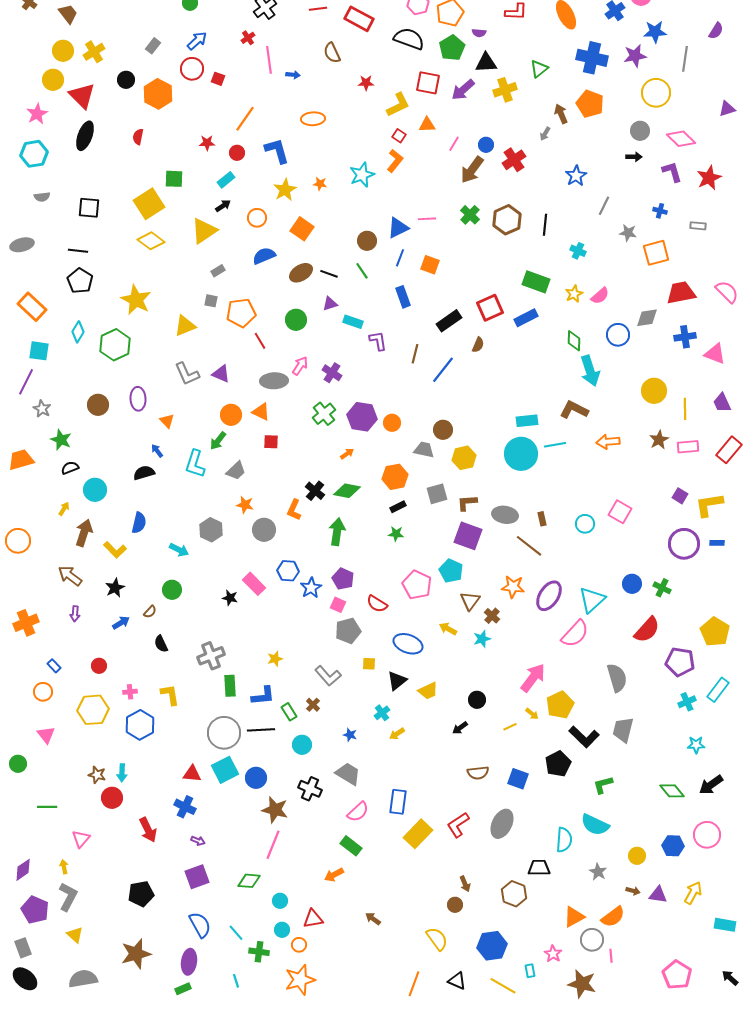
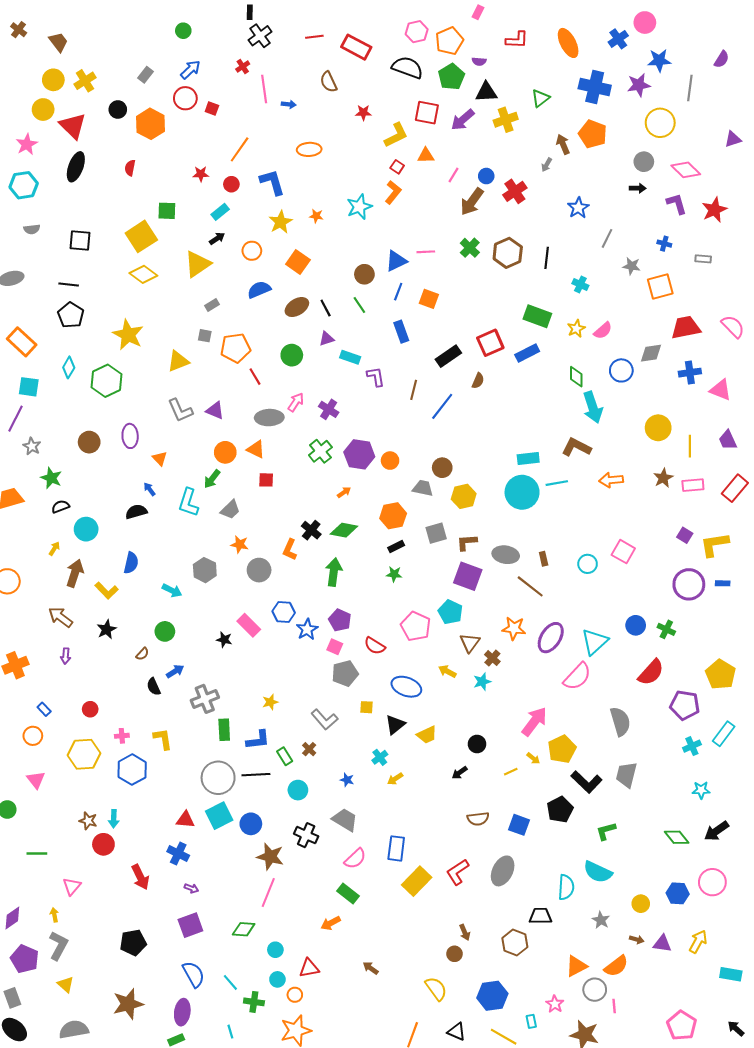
black line: (329, 274) -> (326, 308), turned 42
blue arrow: (121, 623) -> (175, 671), moved

